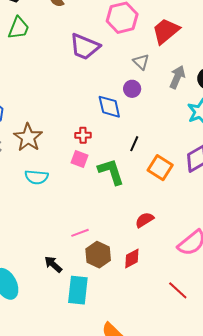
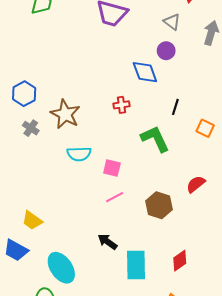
pink square: (80, 159) -> (112, 168), moved
orange square: (160, 168) -> (205, 128), size x0.7
pink line: (80, 233) -> (115, 197), moved
brown hexagon: (98, 255) -> (159, 205), moved
red diamond: (132, 258) -> (180, 261), moved

